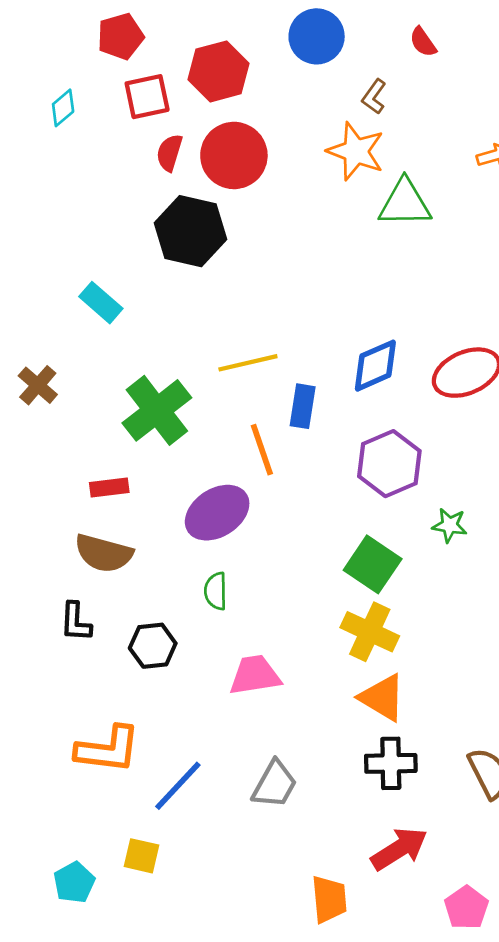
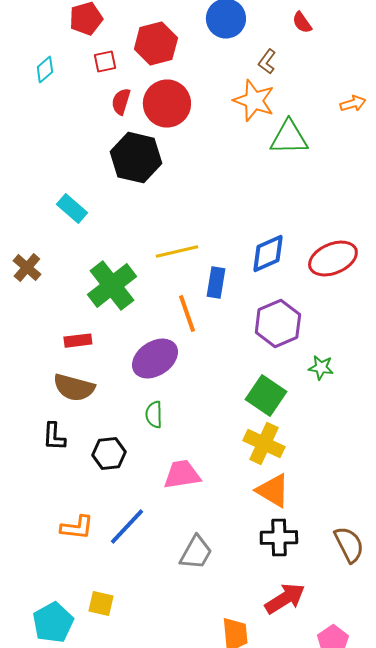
red square: (147, 97) -> (105, 62), size x0.7
orange L-shape: (108, 749) -> (77, 528), size x0.7
blue line: (178, 786) -> (127, 527), moved
cyan pentagon: (74, 882) -> (53, 623), size x1.4

